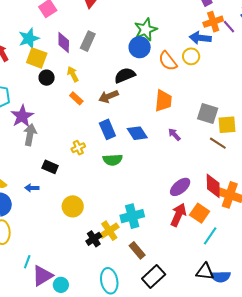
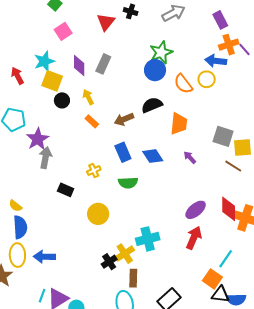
black semicircle: (125, 75) -> (152, 105), moved
blue arrow: (32, 188) -> (44, 257), moved, size x1.5
yellow circle: (73, 206) -> (98, 214), moved
orange square: (200, 213) -> (212, 279), moved
brown rectangle: (137, 250) -> (133, 278), moved, turned 42
cyan line: (27, 262) -> (42, 296), moved

